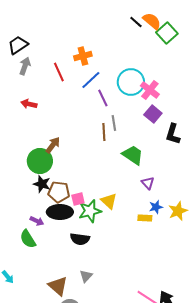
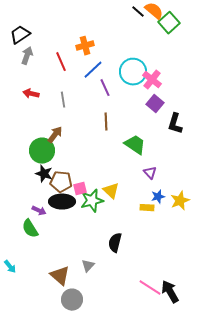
gray line: (114, 123) -> (63, 100), moved
black semicircle: (80, 239) -> (115, 243), moved, turned 96

